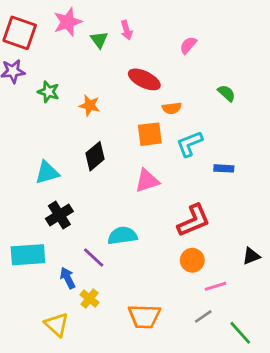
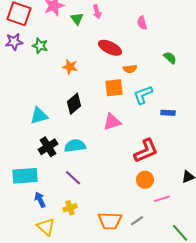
pink semicircle: (188, 45) -> (142, 23), turned -56
green star: (48, 92) -> (40, 46), moved
cyan semicircle: (122, 236) -> (75, 146), moved
blue arrow: (68, 278) -> (40, 200), moved
yellow cross: (90, 299) -> (70, 208), turned 32
gray line: (203, 316) -> (137, 221), moved

